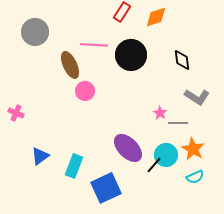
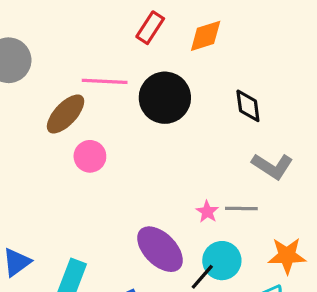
brown ellipse: (70, 65) -> (66, 114), turned 68
pink star: (160, 113) -> (207, 212), moved
orange star: (193, 149) -> (287, 256), moved, turned -30

